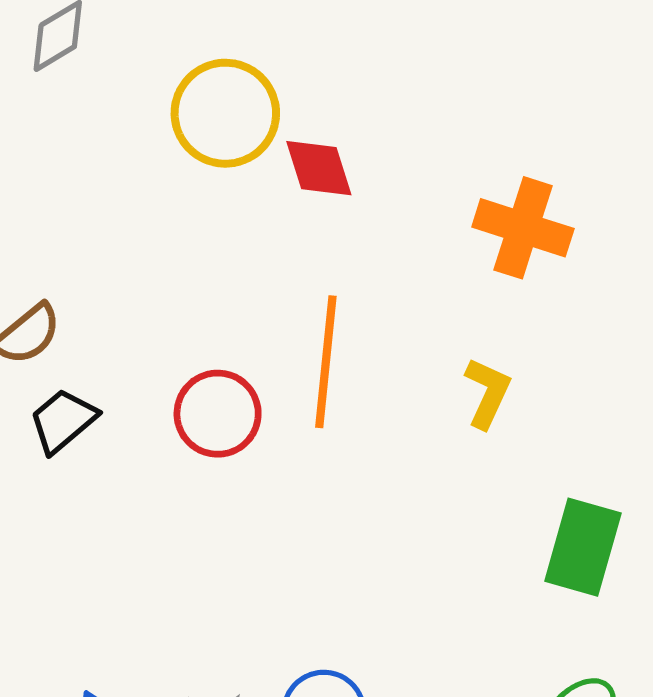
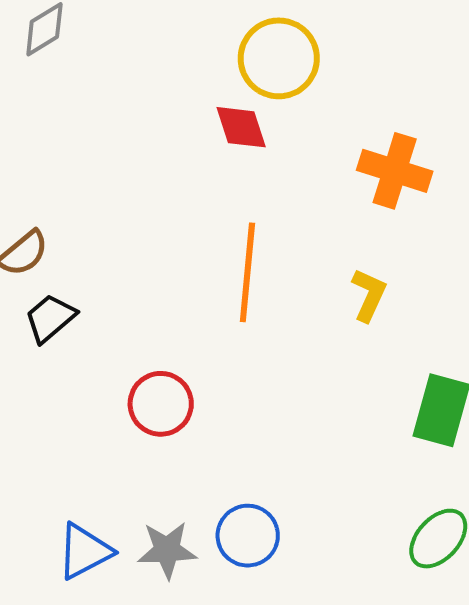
yellow circle: (225, 113) -> (279, 58), moved
red circle: (218, 414) -> (161, 404), moved

